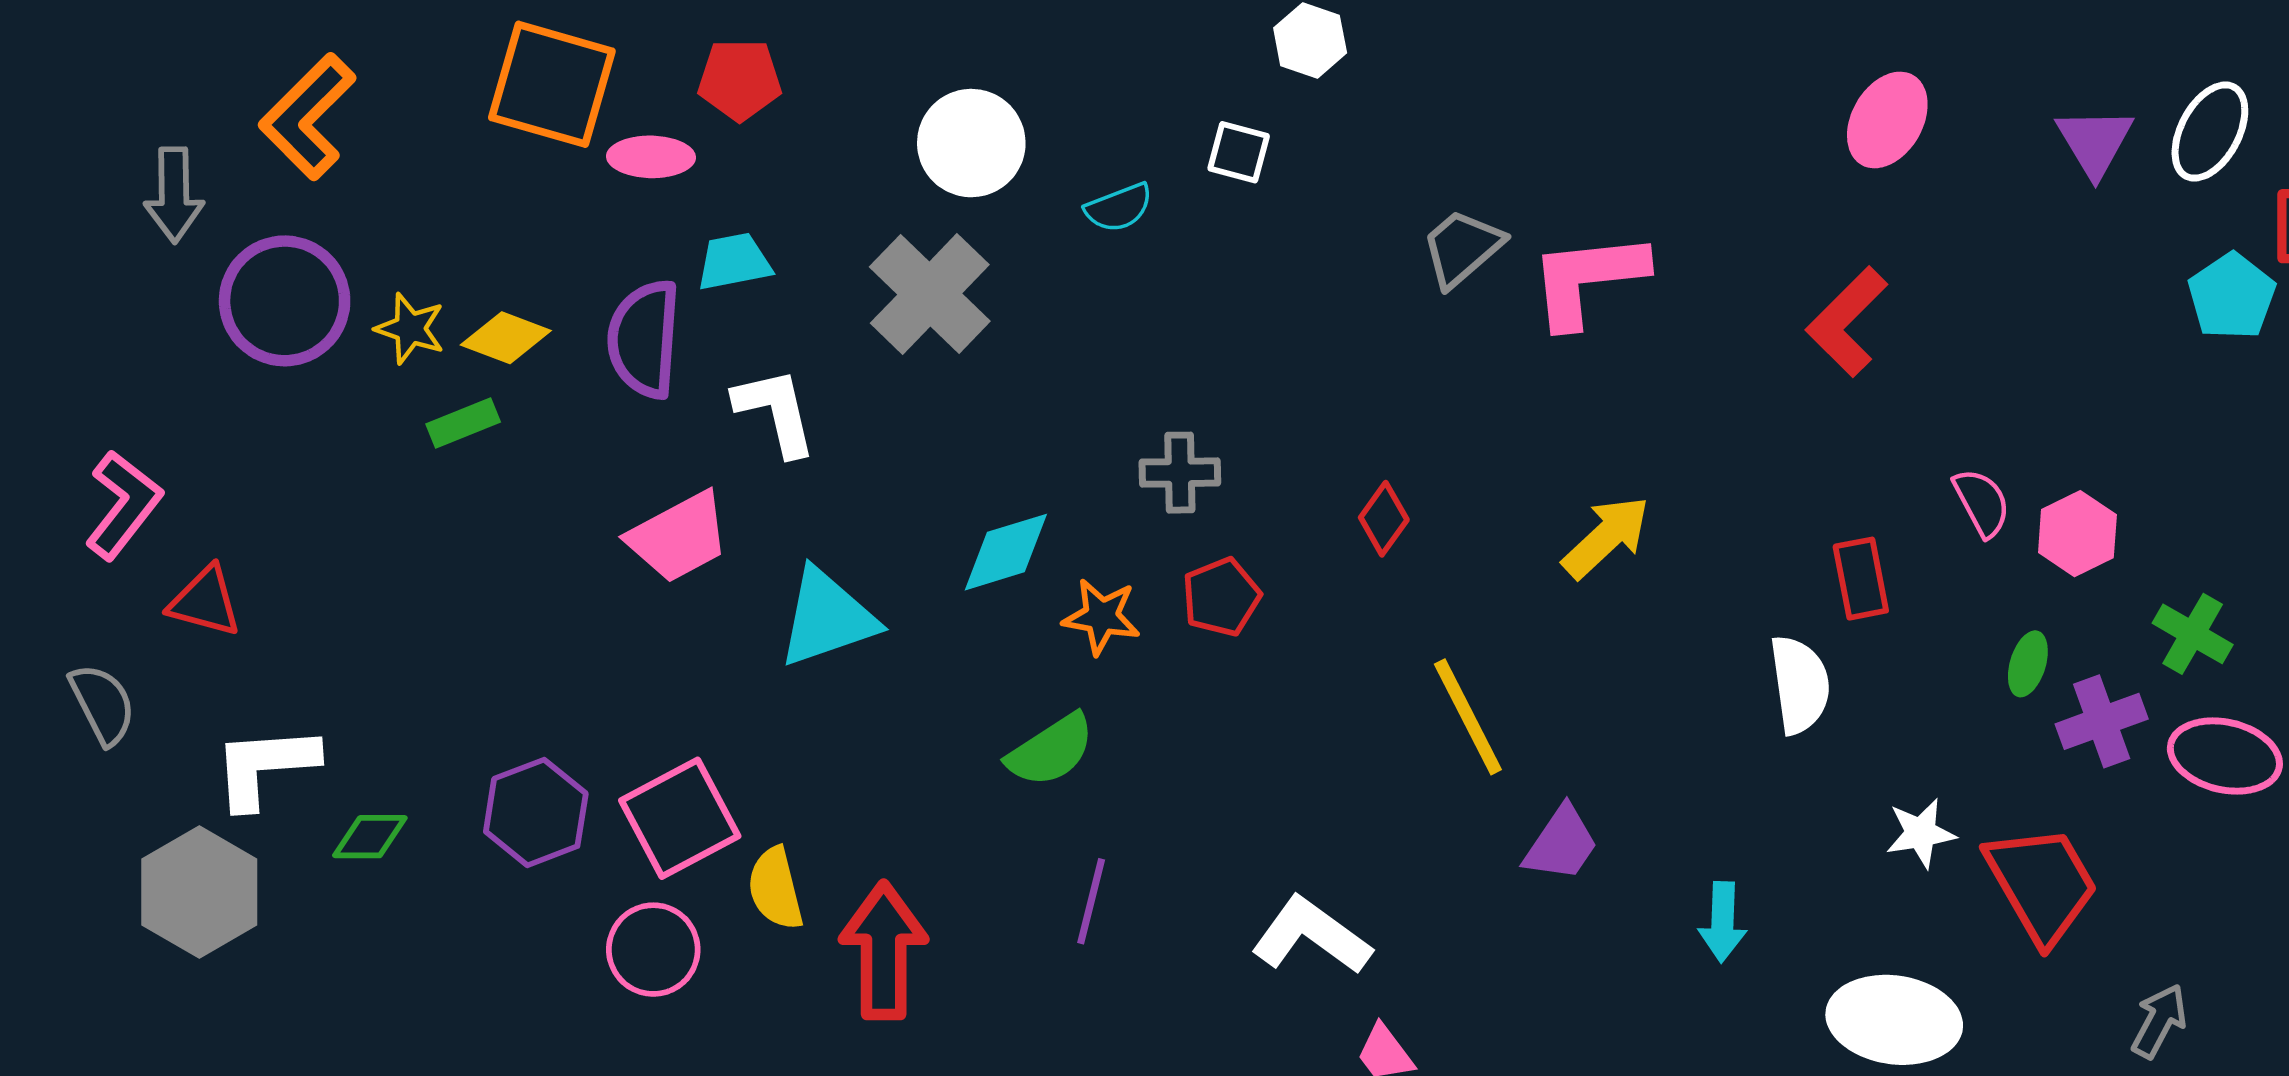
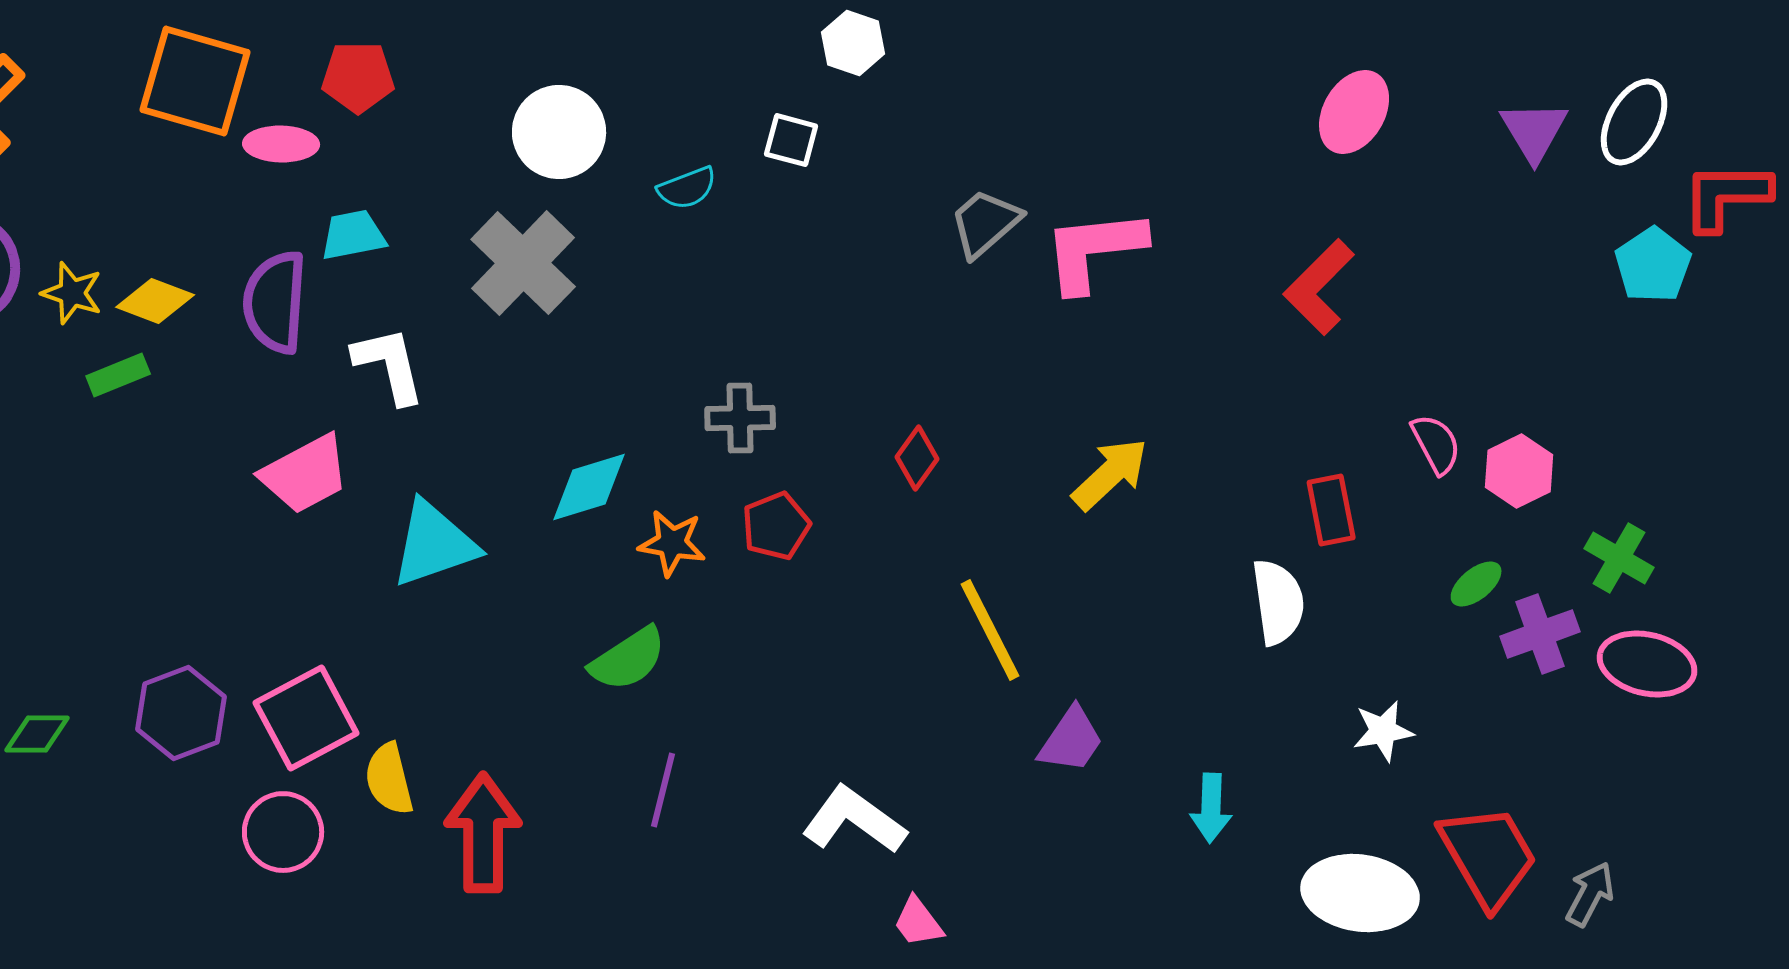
green ellipse: (2028, 664) -> (1476, 584), turned 34
red trapezoid: (2042, 884) -> (1488, 856), moved

